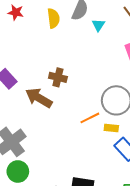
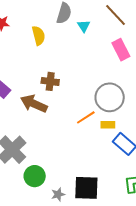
yellow semicircle: (53, 18) -> (39, 36), moved
green circle: (18, 171) -> (35, 176), moved

